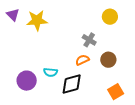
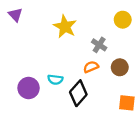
yellow star: (37, 20) -> (65, 27), moved, turned 30
black diamond: (72, 84) -> (78, 93), turned -35
orange square: (116, 92) -> (127, 103), turned 35

